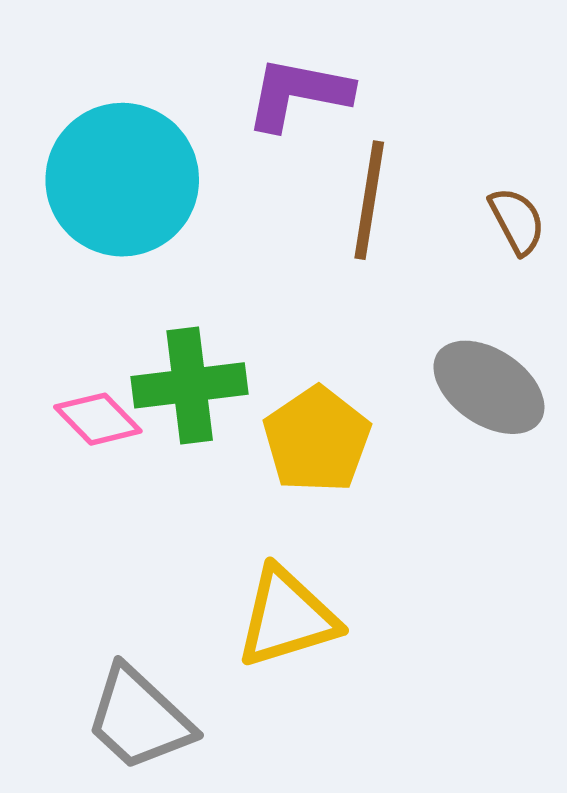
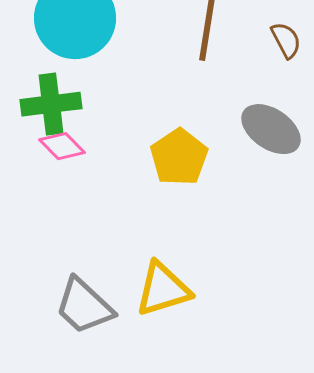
green cross: (190, 385) -> (51, 104), moved
yellow triangle: (287, 617) -> (163, 289), moved

